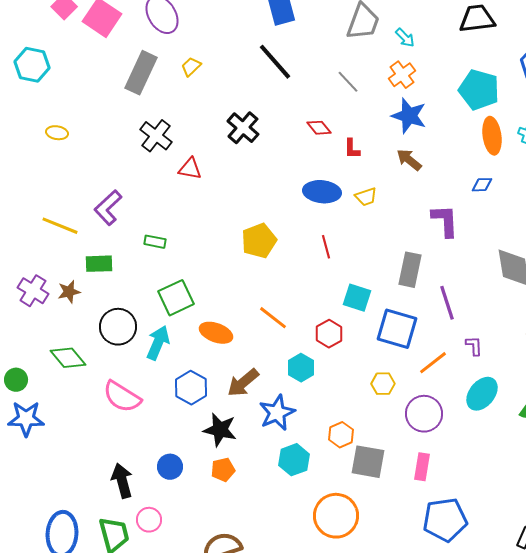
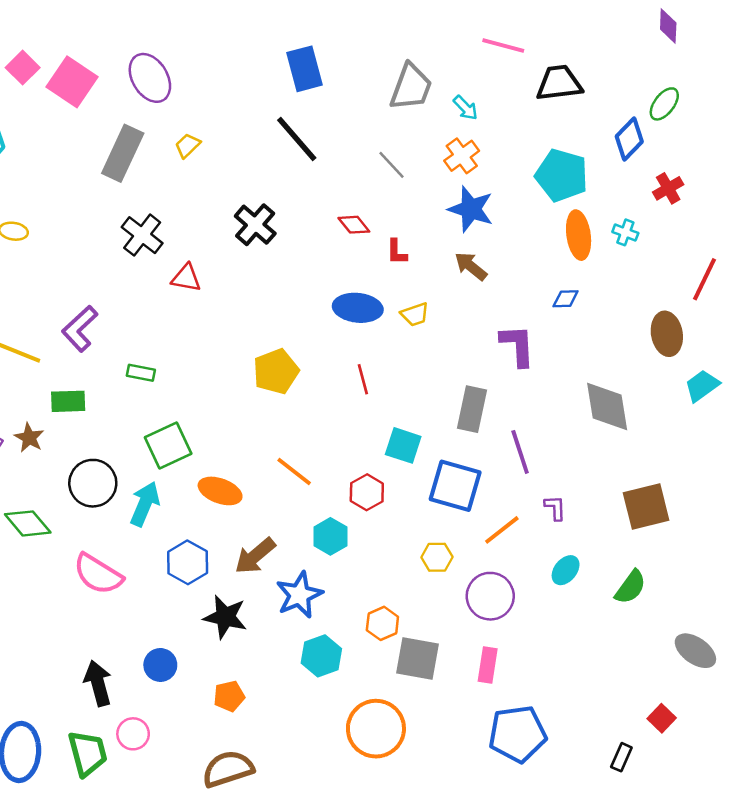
brown star: (69, 292) -> (29, 438), turned -30
cyan ellipse: (482, 394) -> (566, 570), size x0.7
orange pentagon: (223, 470) -> (229, 696), moved

